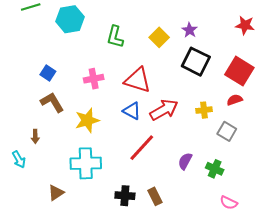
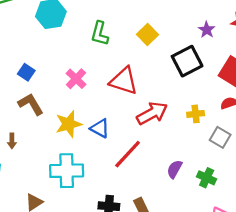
purple star: (190, 30) -> (207, 30), moved
black square: (196, 62) -> (187, 61), turned 36
pink cross: (94, 79) -> (76, 79), turned -36
blue triangle: (132, 111) -> (100, 128), moved

